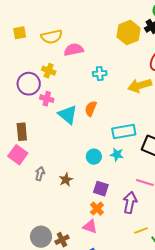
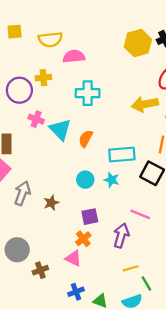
yellow cross: (49, 71) -> (43, 78), turned -32
cyan cross: (100, 74) -> (88, 93), moved, size x1.5
pink cross: (47, 99) -> (36, 119), moved
orange semicircle: (91, 109) -> (86, 139), moved
gray arrow: (40, 174) -> (22, 193), size x1.5
purple square: (101, 189) -> (90, 217), turned -35
gray circle: (41, 237) -> (17, 250), moved

